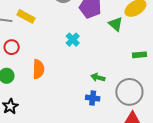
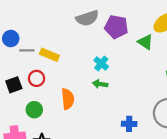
yellow rectangle: (26, 16) -> (49, 55), moved
green arrow: (98, 77) -> (100, 84), moved

